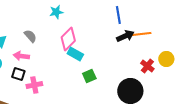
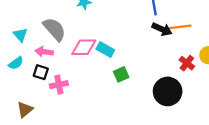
gray semicircle: (30, 36) -> (54, 29), size x1.6
black arrow: (125, 36) -> (162, 29), turned 48
pink diamond: (68, 39) -> (84, 47), moved, turned 45

